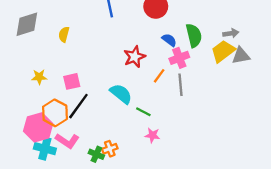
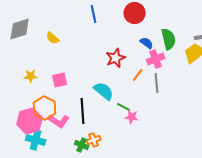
yellow semicircle: (64, 34) -> (53, 38), turned -64
black line: (78, 106) -> (83, 111), moved, turned -40
pink star: (152, 135) -> (132, 117), moved
pink L-shape: (67, 141) -> (59, 121), moved

